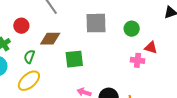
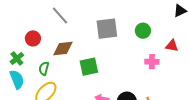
red triangle: (151, 48) -> (172, 46), moved

